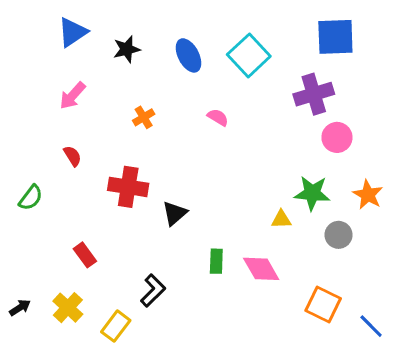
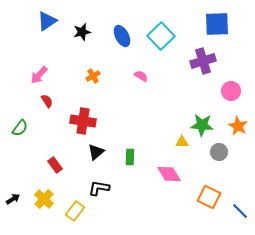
pink arrow: (72, 96) -> (39, 75), moved
pink circle: (337, 137) -> (231, 91), moved
black triangle: (175, 213) -> (96, 152), moved
green rectangle: (216, 261) -> (130, 157), moved
black L-shape: (153, 291) -> (99, 188), turned -125

